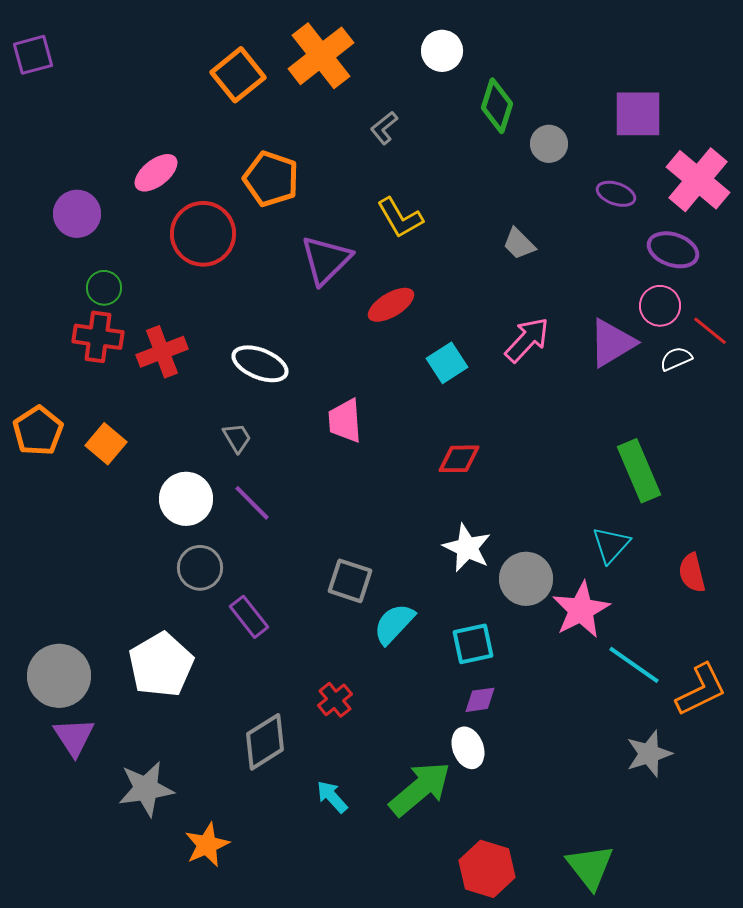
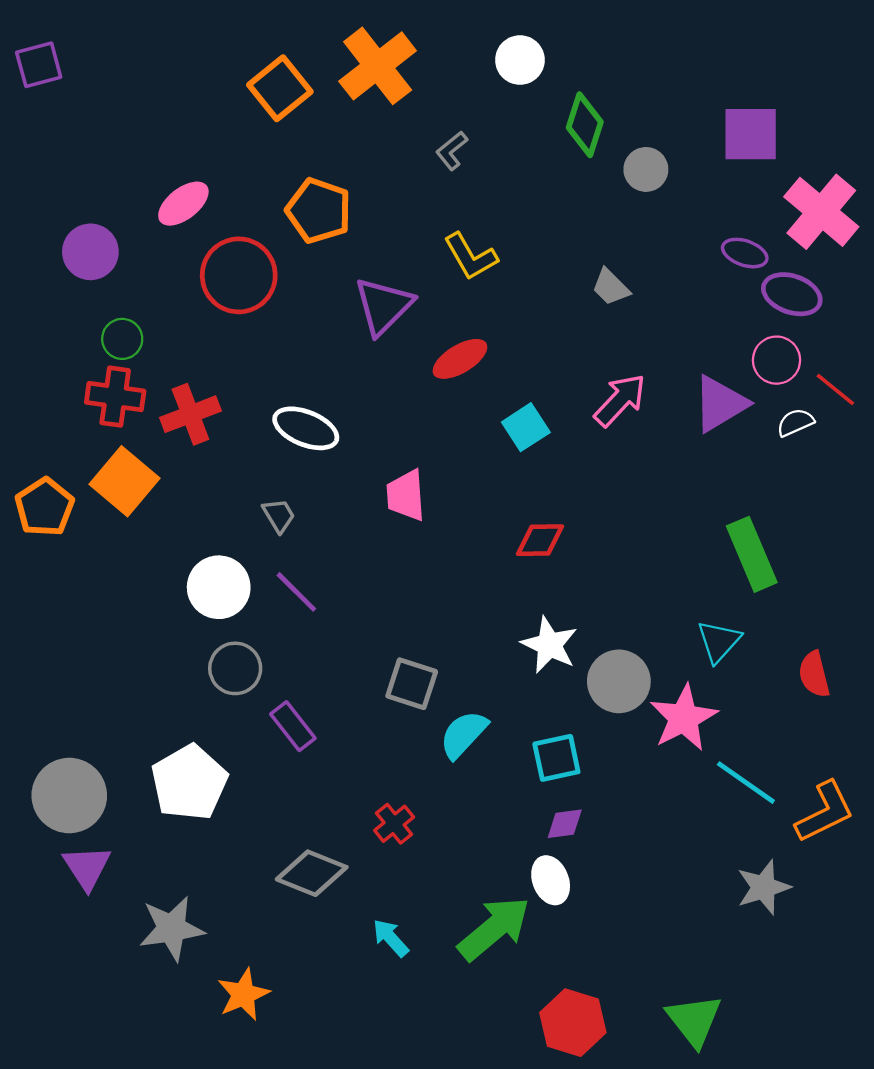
purple ellipse: (616, 194) -> (745, 253), moved
orange square: (106, 444) -> (125, 481), moved, size x1.4
gray diamond: (265, 742) -> (312, 873), turned 54

